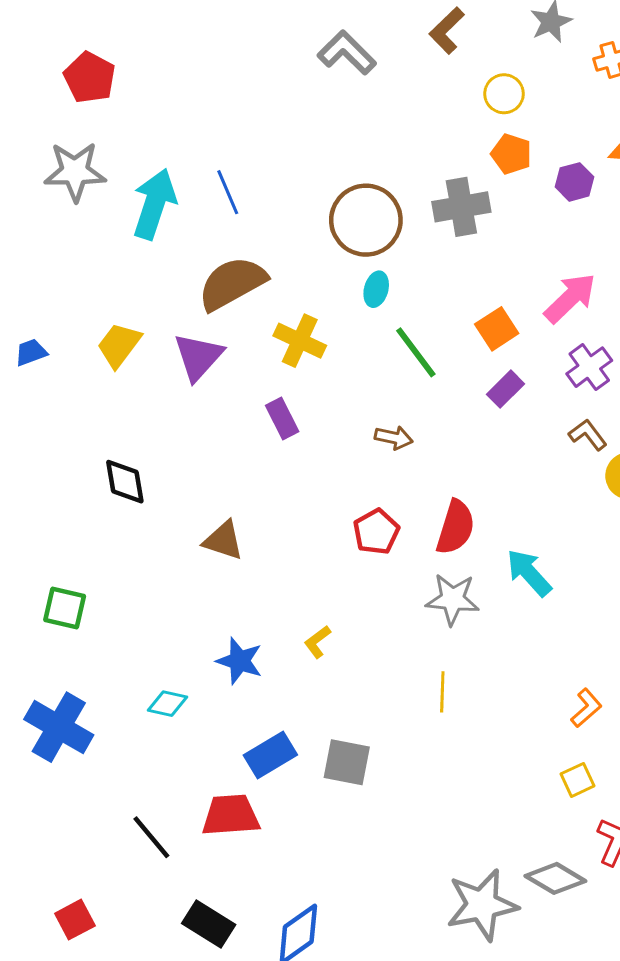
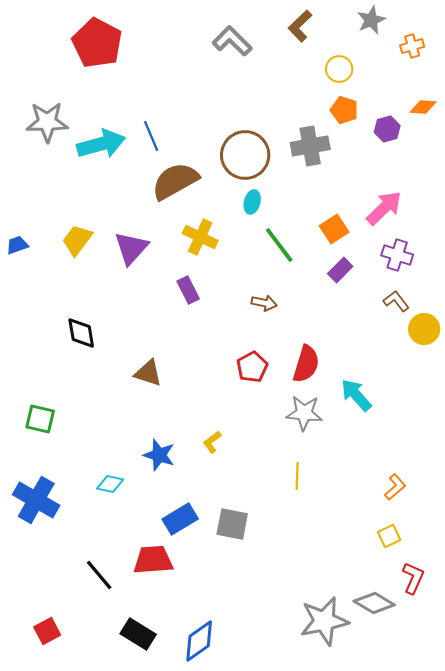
red pentagon: (90, 78) -> (97, 43), moved, size x1.4
cyan arrow: (154, 204) -> (101, 144), turned 57
brown semicircle: (232, 283) -> (175, 181), moved
purple cross: (589, 367) -> (397, 255), turned -36

